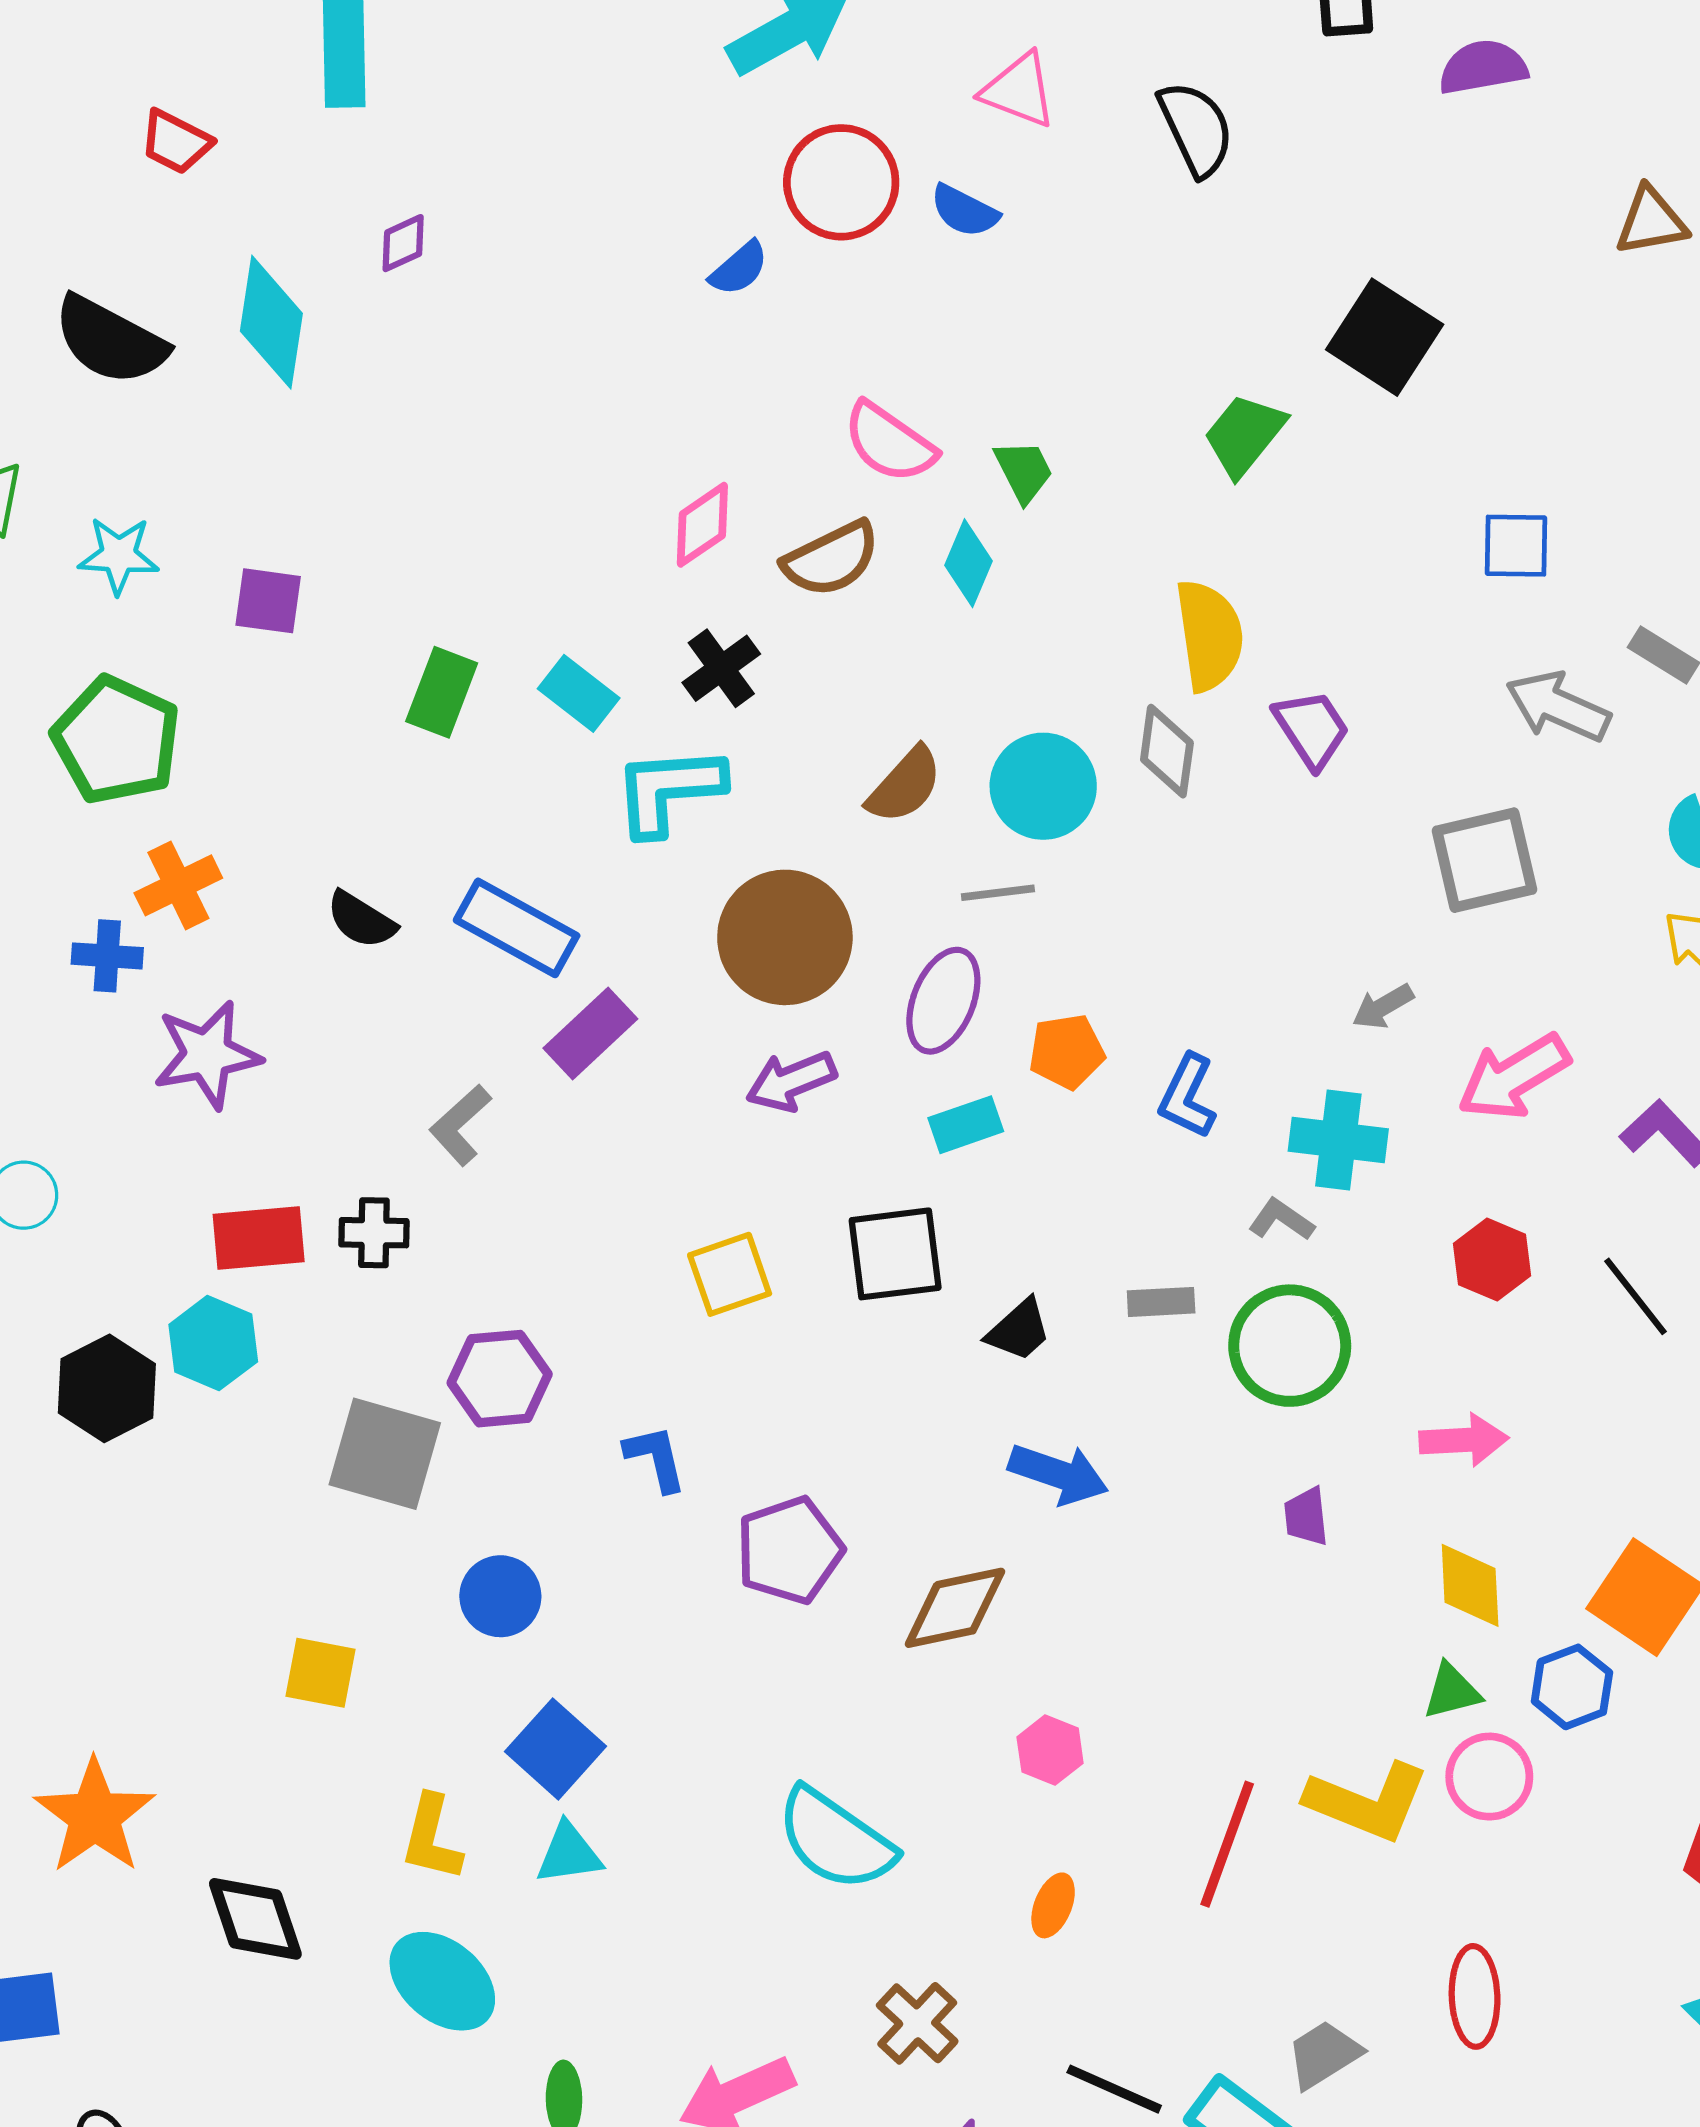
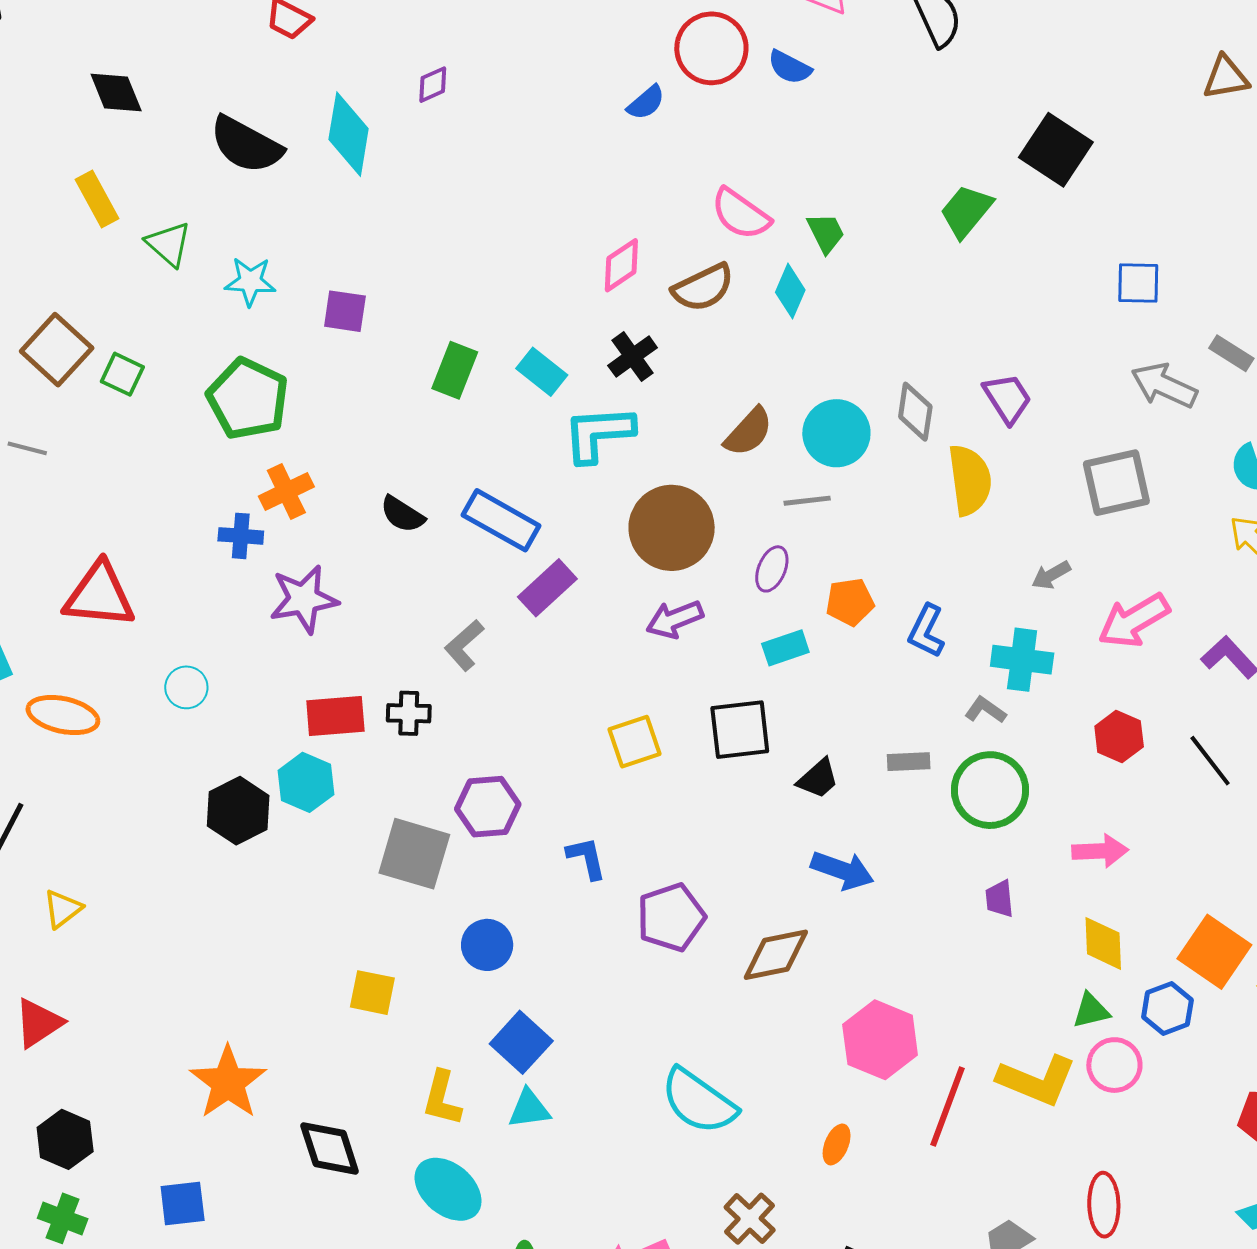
yellow semicircle: (1209, 635) -> (970, 480), moved
purple ellipse: (943, 1001) -> (772, 569), size x0.7
pink hexagon: (1050, 1750) -> (880, 1040), moved, size x1.8

